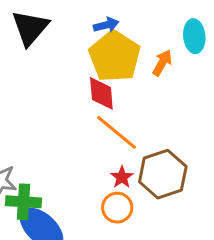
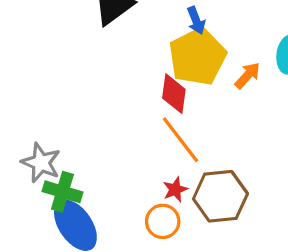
blue arrow: (106, 25) -> (196, 20), turned 70

